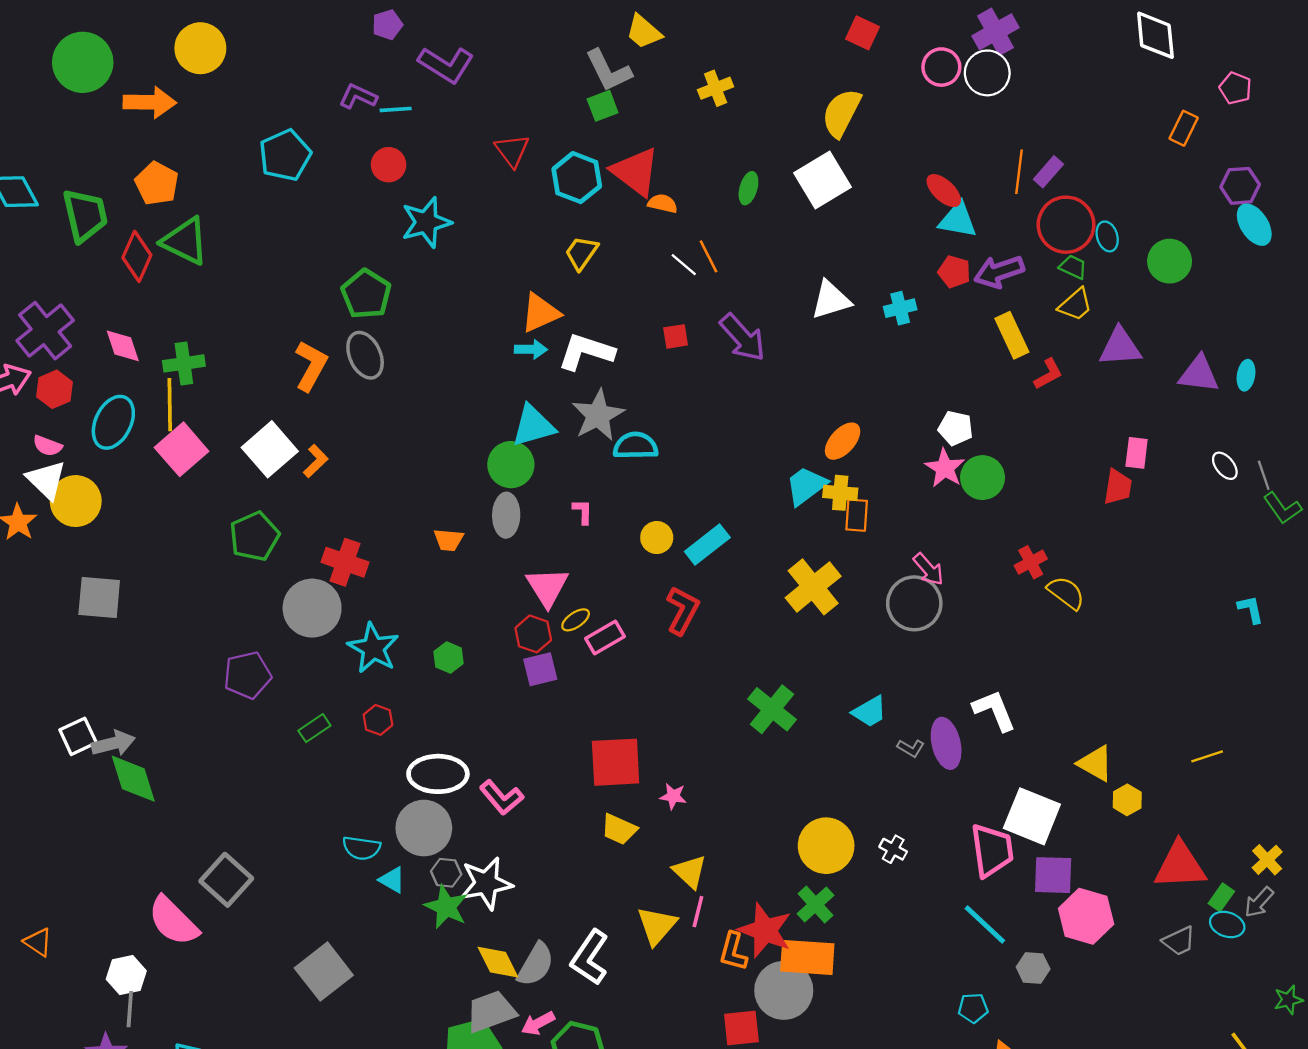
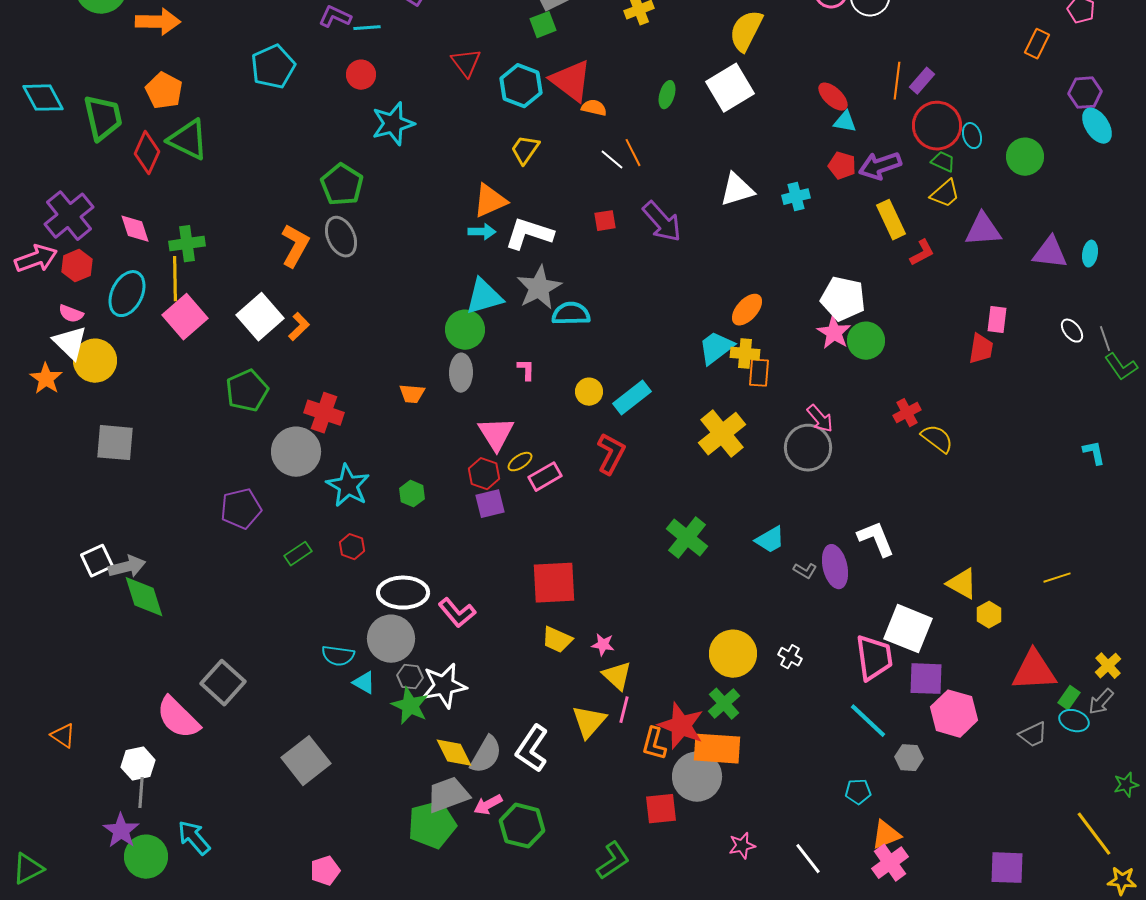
cyan triangle: (958, 220) -> (845, 122), size x0.7
white pentagon: (955, 428) -> (843, 299), size x1.5
pink star: (673, 796) -> (603, 645), moved

